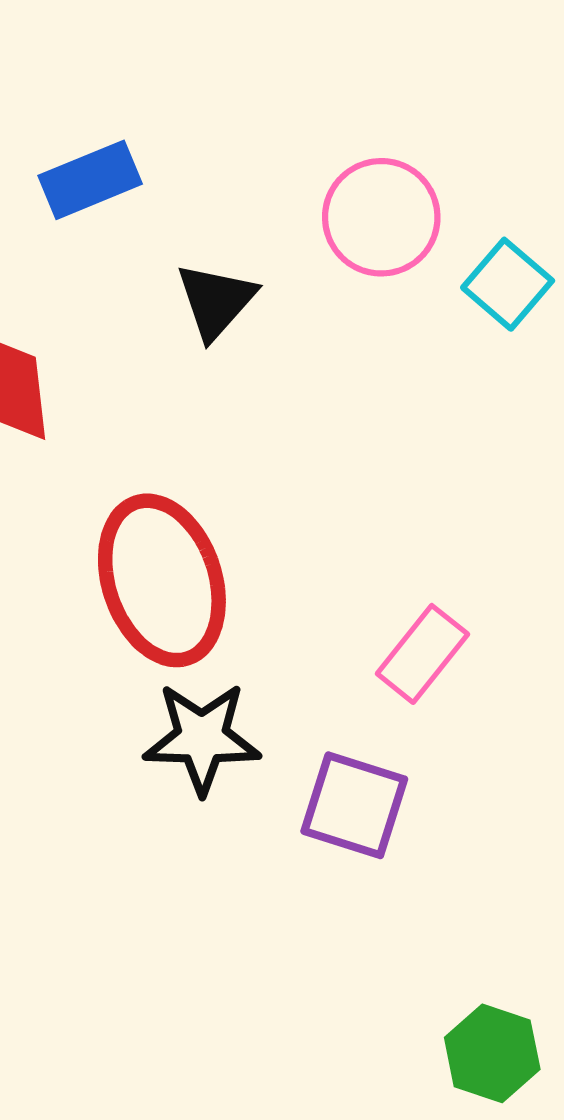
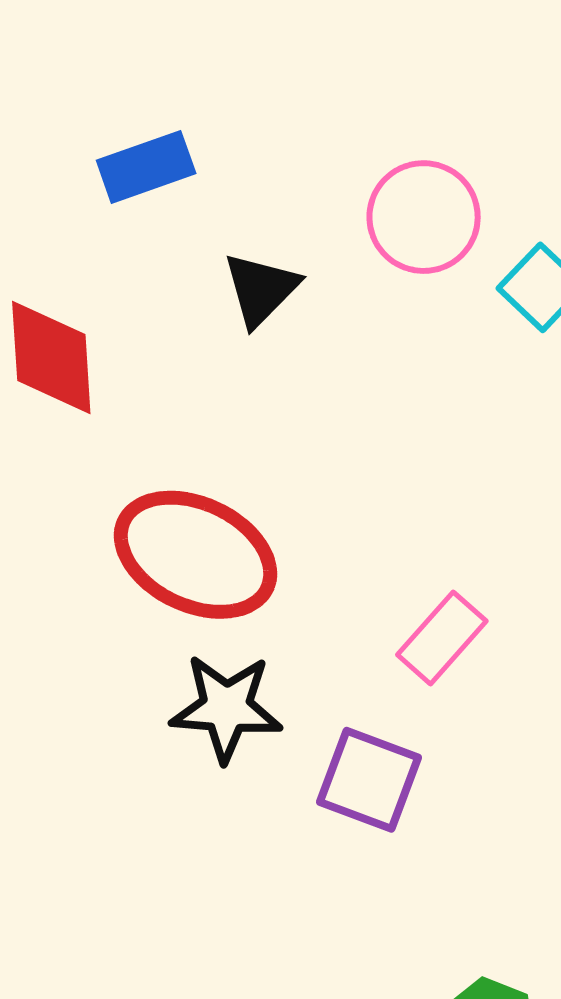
red ellipse: (162, 580) -> (196, 555), turned -49

